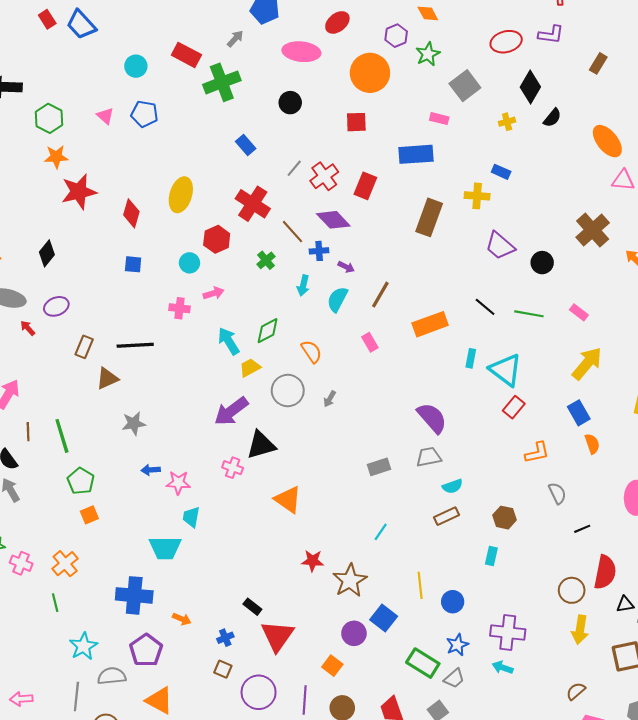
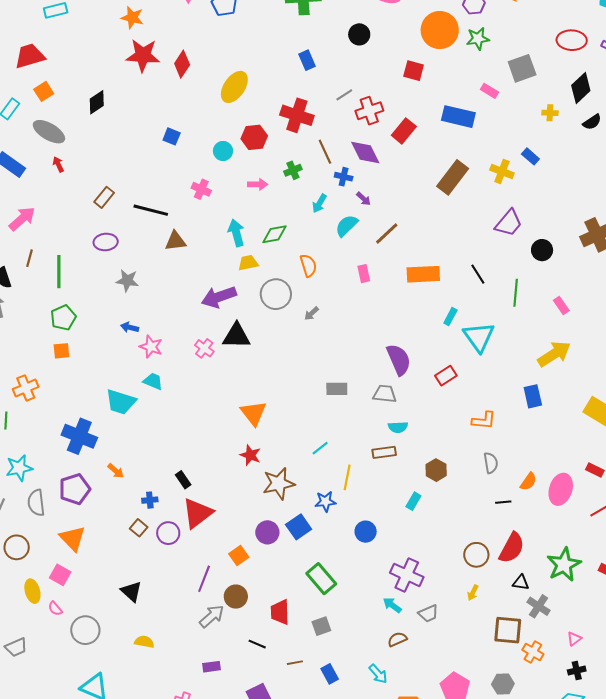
green star: (428, 54) -> (478, 39), moved
red cross: (253, 204) -> (297, 115), turned -32
red diamond: (131, 213) -> (182, 64), moved
purple trapezoid: (500, 246) -> (509, 223), turned -108
pink arrow: (214, 293) -> (258, 184), moved
purple ellipse: (56, 306) -> (106, 242), moved
green line: (529, 314) -> (516, 293), turned 68
brown triangle: (107, 378) -> (175, 241), moved
red rectangle: (514, 407) -> (446, 376), moved
orange semicircle: (592, 444) -> (528, 482), moved, turned 36
orange triangle: (288, 500) -> (253, 413), moved
cyan trapezoid: (191, 517) -> (153, 381), turned 85
yellow line: (420, 585) -> (347, 477), moved
yellow arrow: (580, 630) -> (473, 593), size x0.6
blue star: (457, 645) -> (325, 501), moved
gray semicircle: (112, 676) -> (36, 503), turned -108
gray trapezoid: (454, 678) -> (428, 613), moved
brown semicircle: (576, 691) -> (397, 639), moved
purple circle: (259, 692) -> (168, 533), moved, size x0.7

